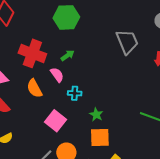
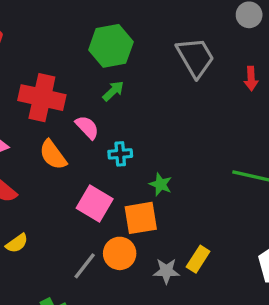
green hexagon: (66, 17) -> (111, 46), moved
green arrow: (68, 55) -> (113, 91), moved
orange square: (100, 138) -> (141, 218), moved

